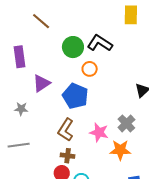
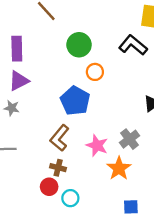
black L-shape: (100, 43) -> (133, 45), moved
purple triangle: (41, 83) -> (19, 81), moved
orange star: (120, 150) -> (119, 168), turned 30

